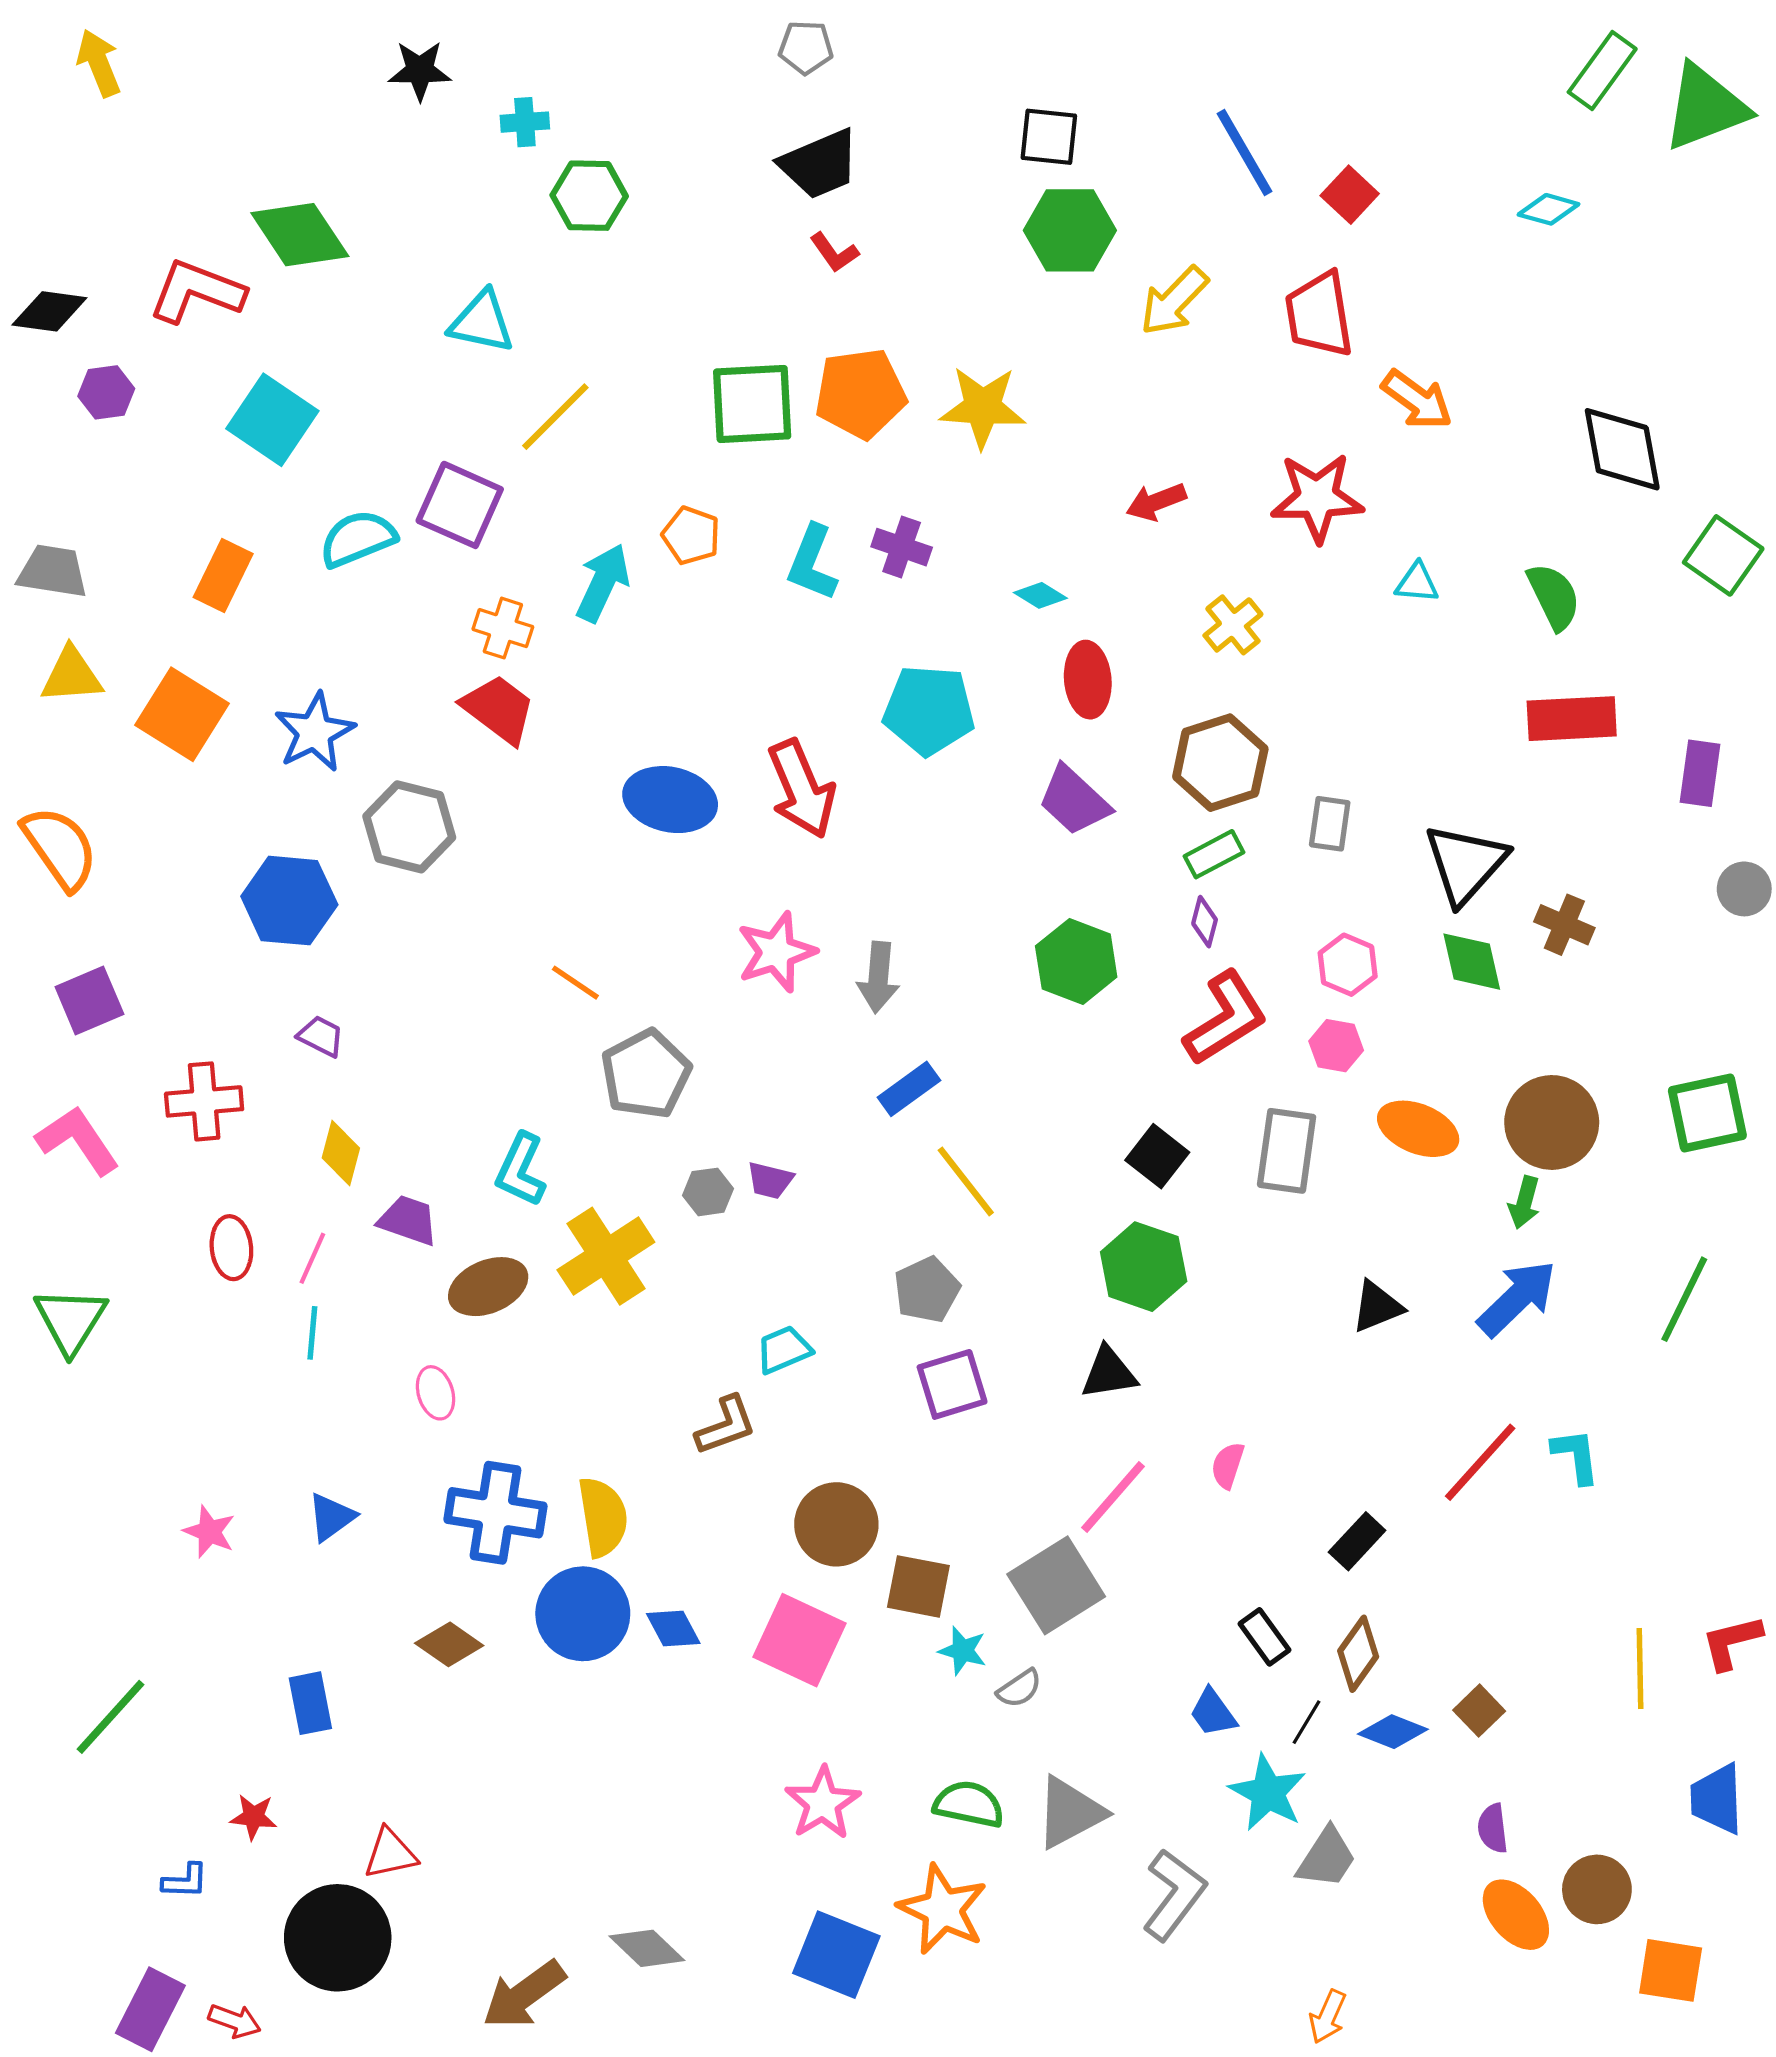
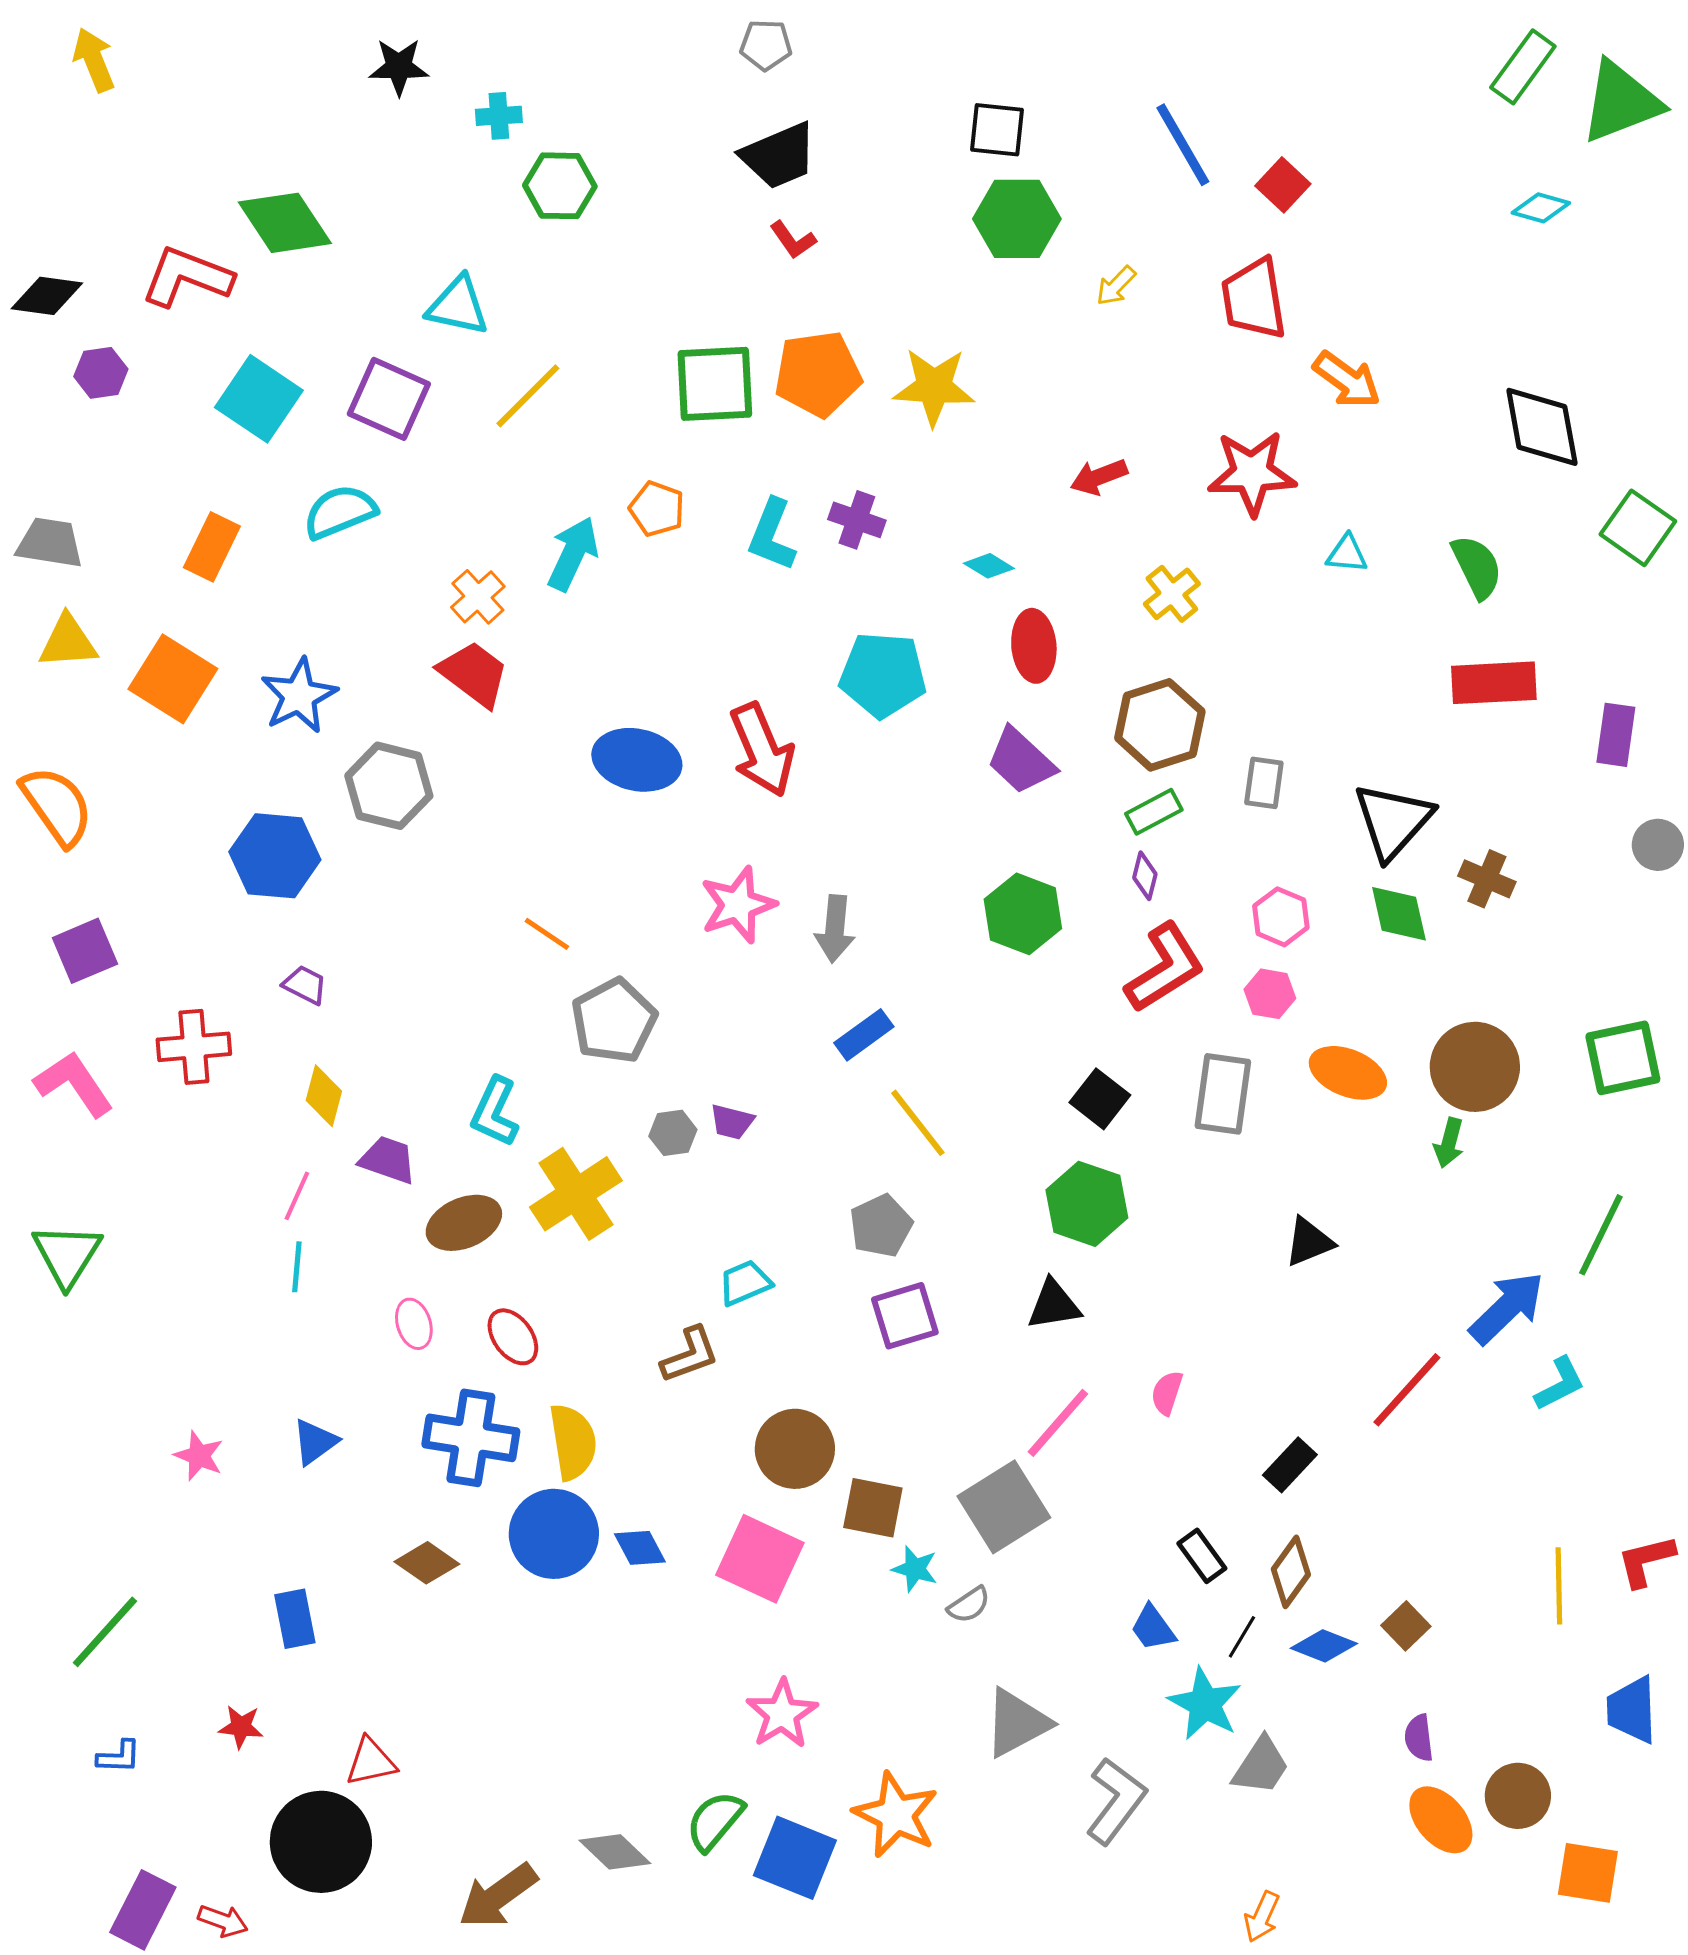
cyan diamond: (1549, 209) -> (1541, 208), moved
yellow arrow: (1174, 301) -> (1116, 286), size x0.6
purple square: (460, 505) -> (389, 399), moved
orange cross: (503, 628) -> (478, 597), turned 30
red ellipse: (231, 1248) -> (513, 1337), moved, turned -30
blue arrow: (1517, 1298) -> (1507, 1308), moved
cyan L-shape: (1576, 1456) -> (1560, 1384), moved, turned 70
green semicircle: (969, 1804) -> (715, 1821), moved, turned -62
blue L-shape: (185, 1881) -> (119, 1757), moved

